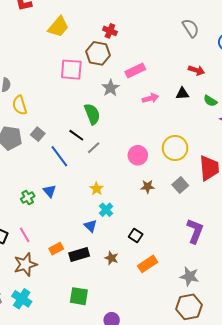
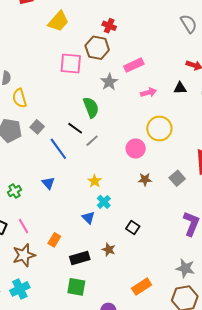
yellow circle: (175, 148) -> (159, 129), moved
green cross: (28, 197) -> (14, 191), moved
orange rectangle: (56, 249) -> (54, 240), turned -32
black rectangle: (79, 254) -> (80, 258), moved
orange rectangle: (148, 264) -> (142, 287), moved
cyan cross: (22, 299) -> (20, 289), turned 30

